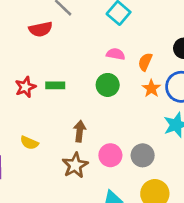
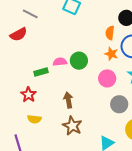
pink semicircle: (116, 54) -> (60, 62), moved
orange semicircle: (145, 62) -> (110, 33), moved
red star: (25, 87) -> (28, 95), moved
pink circle: (110, 155) -> (107, 78), moved

